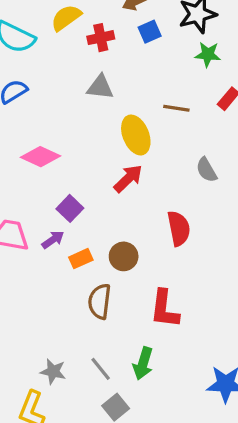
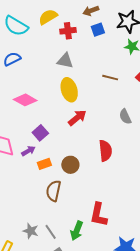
yellow ellipse: (136, 135) -> (69, 90), moved
red L-shape: (165, 309) -> (99, 215), moved
gray star: (53, 371) -> (31, 231), moved

